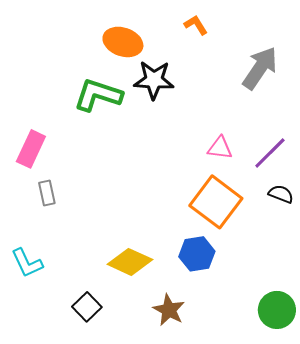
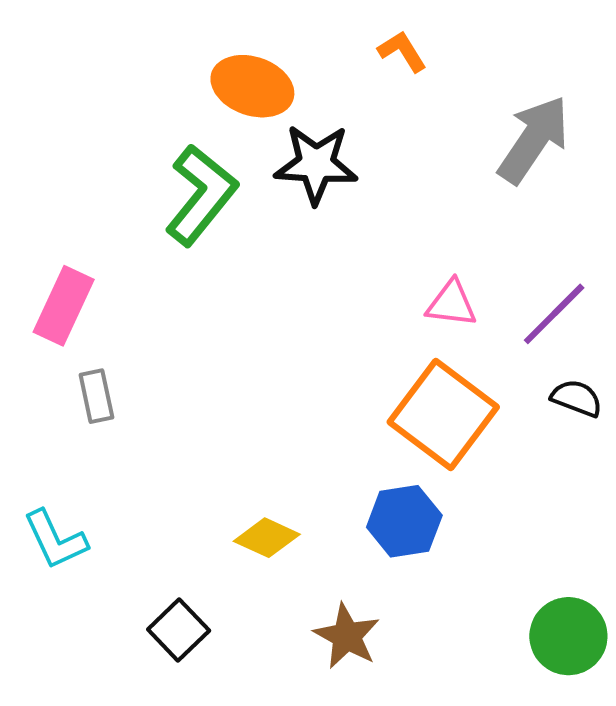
green L-shape: (98, 95) -> (201, 195), turned 111
yellow diamond: (130, 262) -> (267, 538), size x0.7

